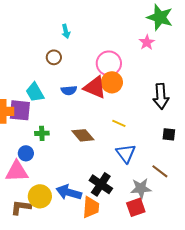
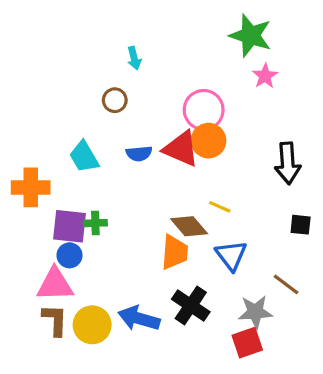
green star: (160, 17) -> (250, 36), moved
purple square: (20, 110) -> (69, 226), moved
brown diamond: (83, 135) -> (189, 226), moved
brown L-shape: (21, 207) -> (55, 320), moved, turned 85
orange trapezoid: (91, 207) -> (175, 252), moved

